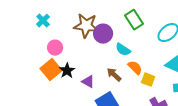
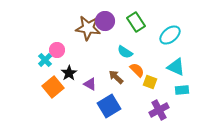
cyan cross: (43, 21) -> (45, 60), moved
purple circle: (103, 34) -> (105, 21), moved
orange square: (51, 70) -> (53, 87), moved

